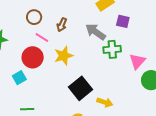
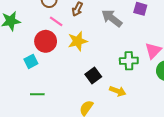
green cross: (112, 49) -> (129, 61), moved
black square: (80, 88) -> (93, 76), size x0.7

